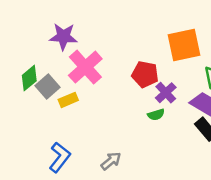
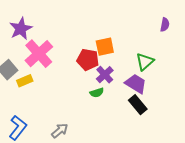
purple star: (63, 37) -> (21, 29), turned -30
orange square: (184, 45) -> (105, 47), moved, size x0.7

